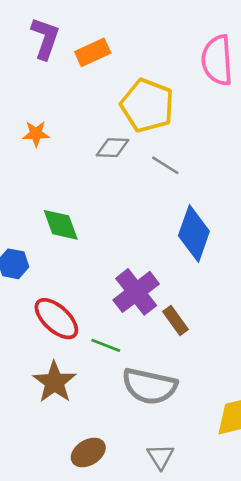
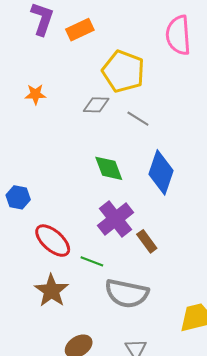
green diamond: (61, 225) -> (109, 168), moved

